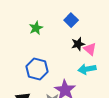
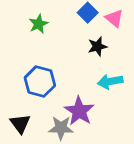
pink triangle: (90, 49) -> (114, 18), moved

